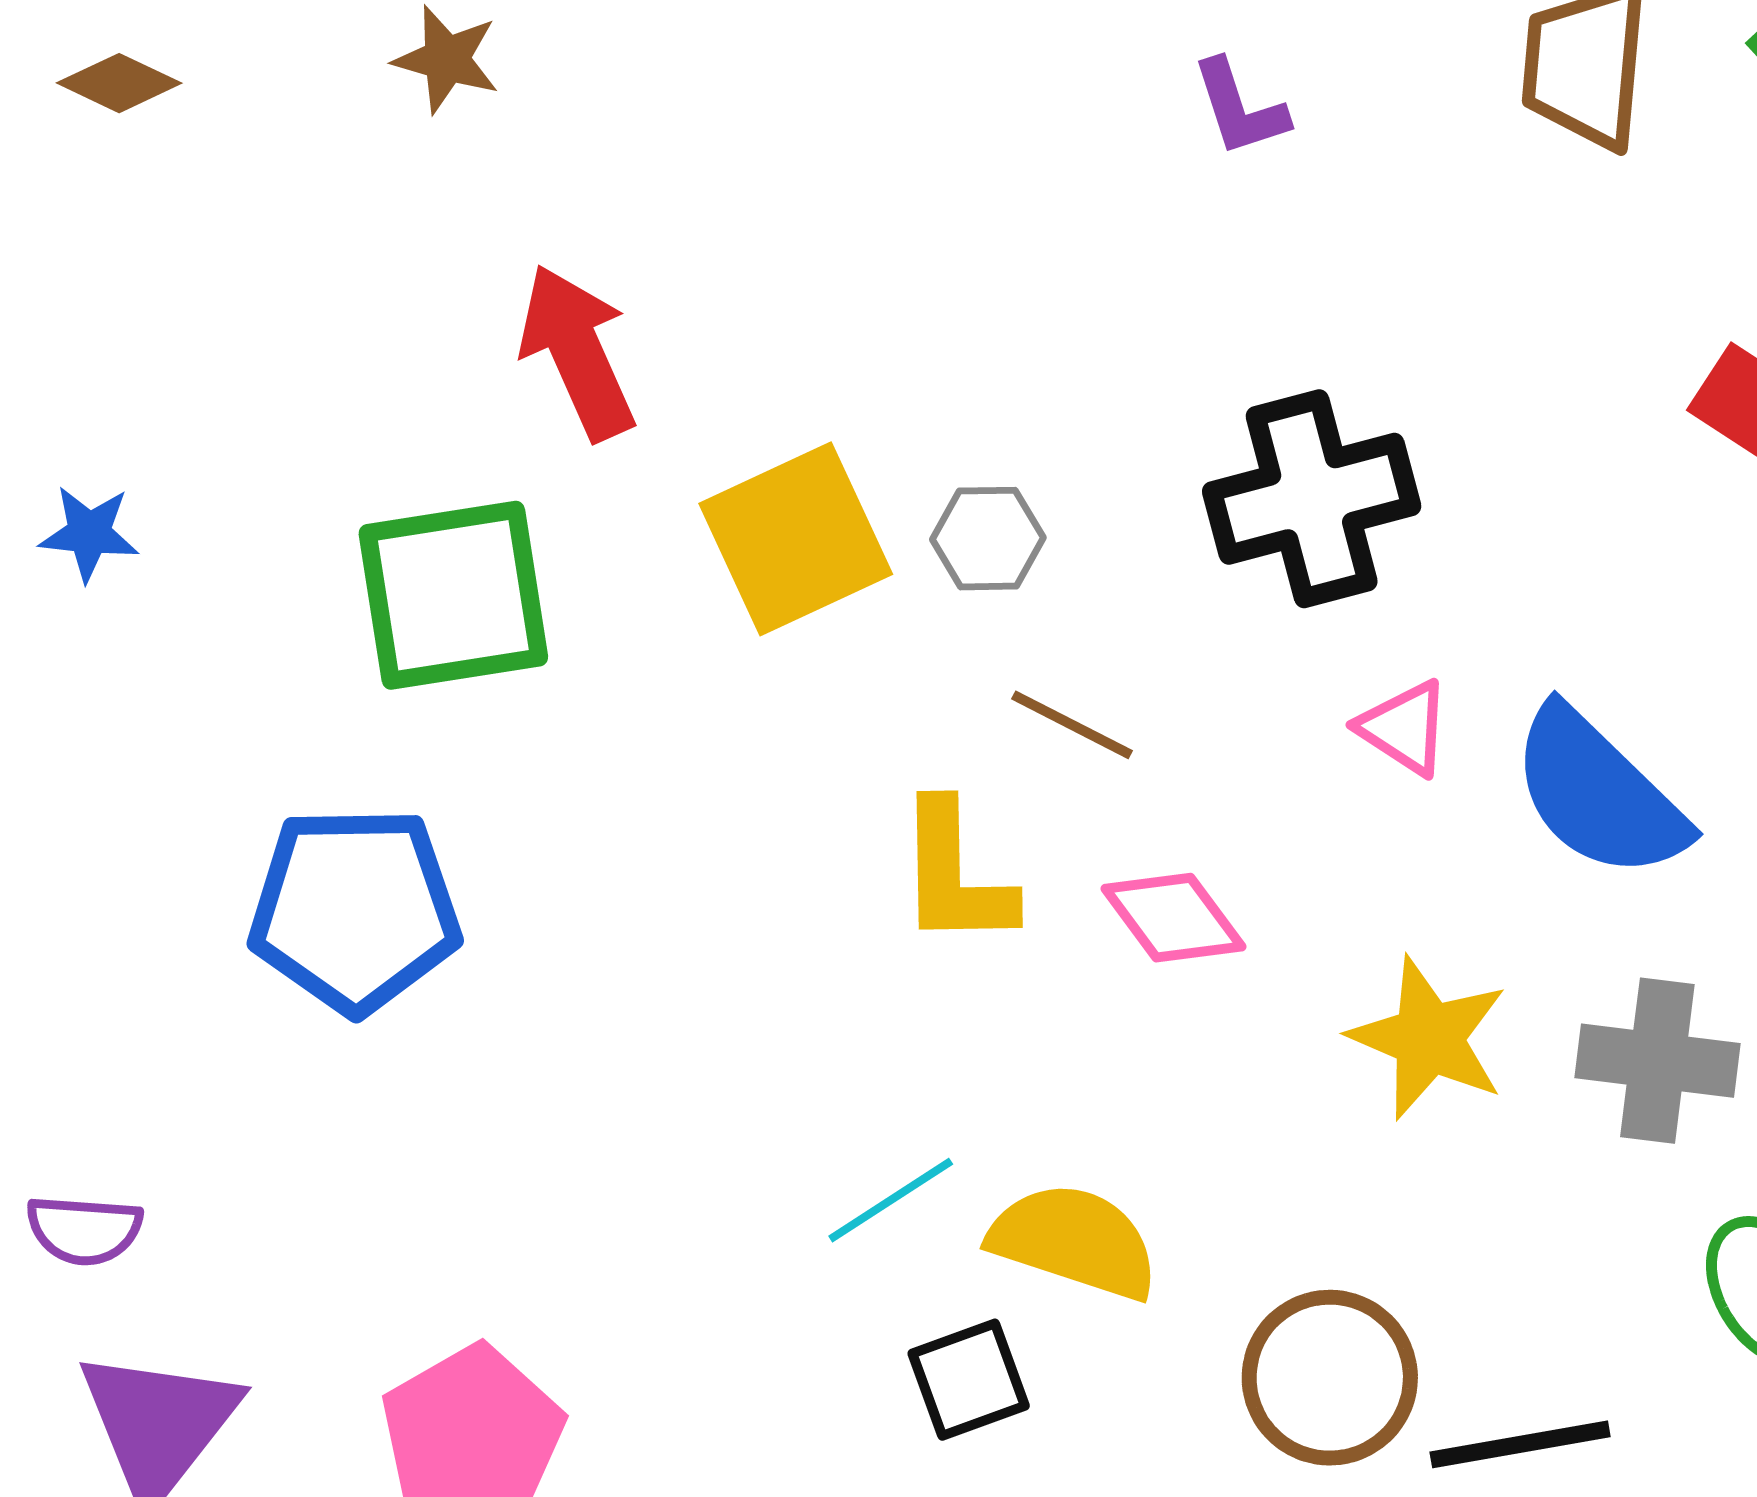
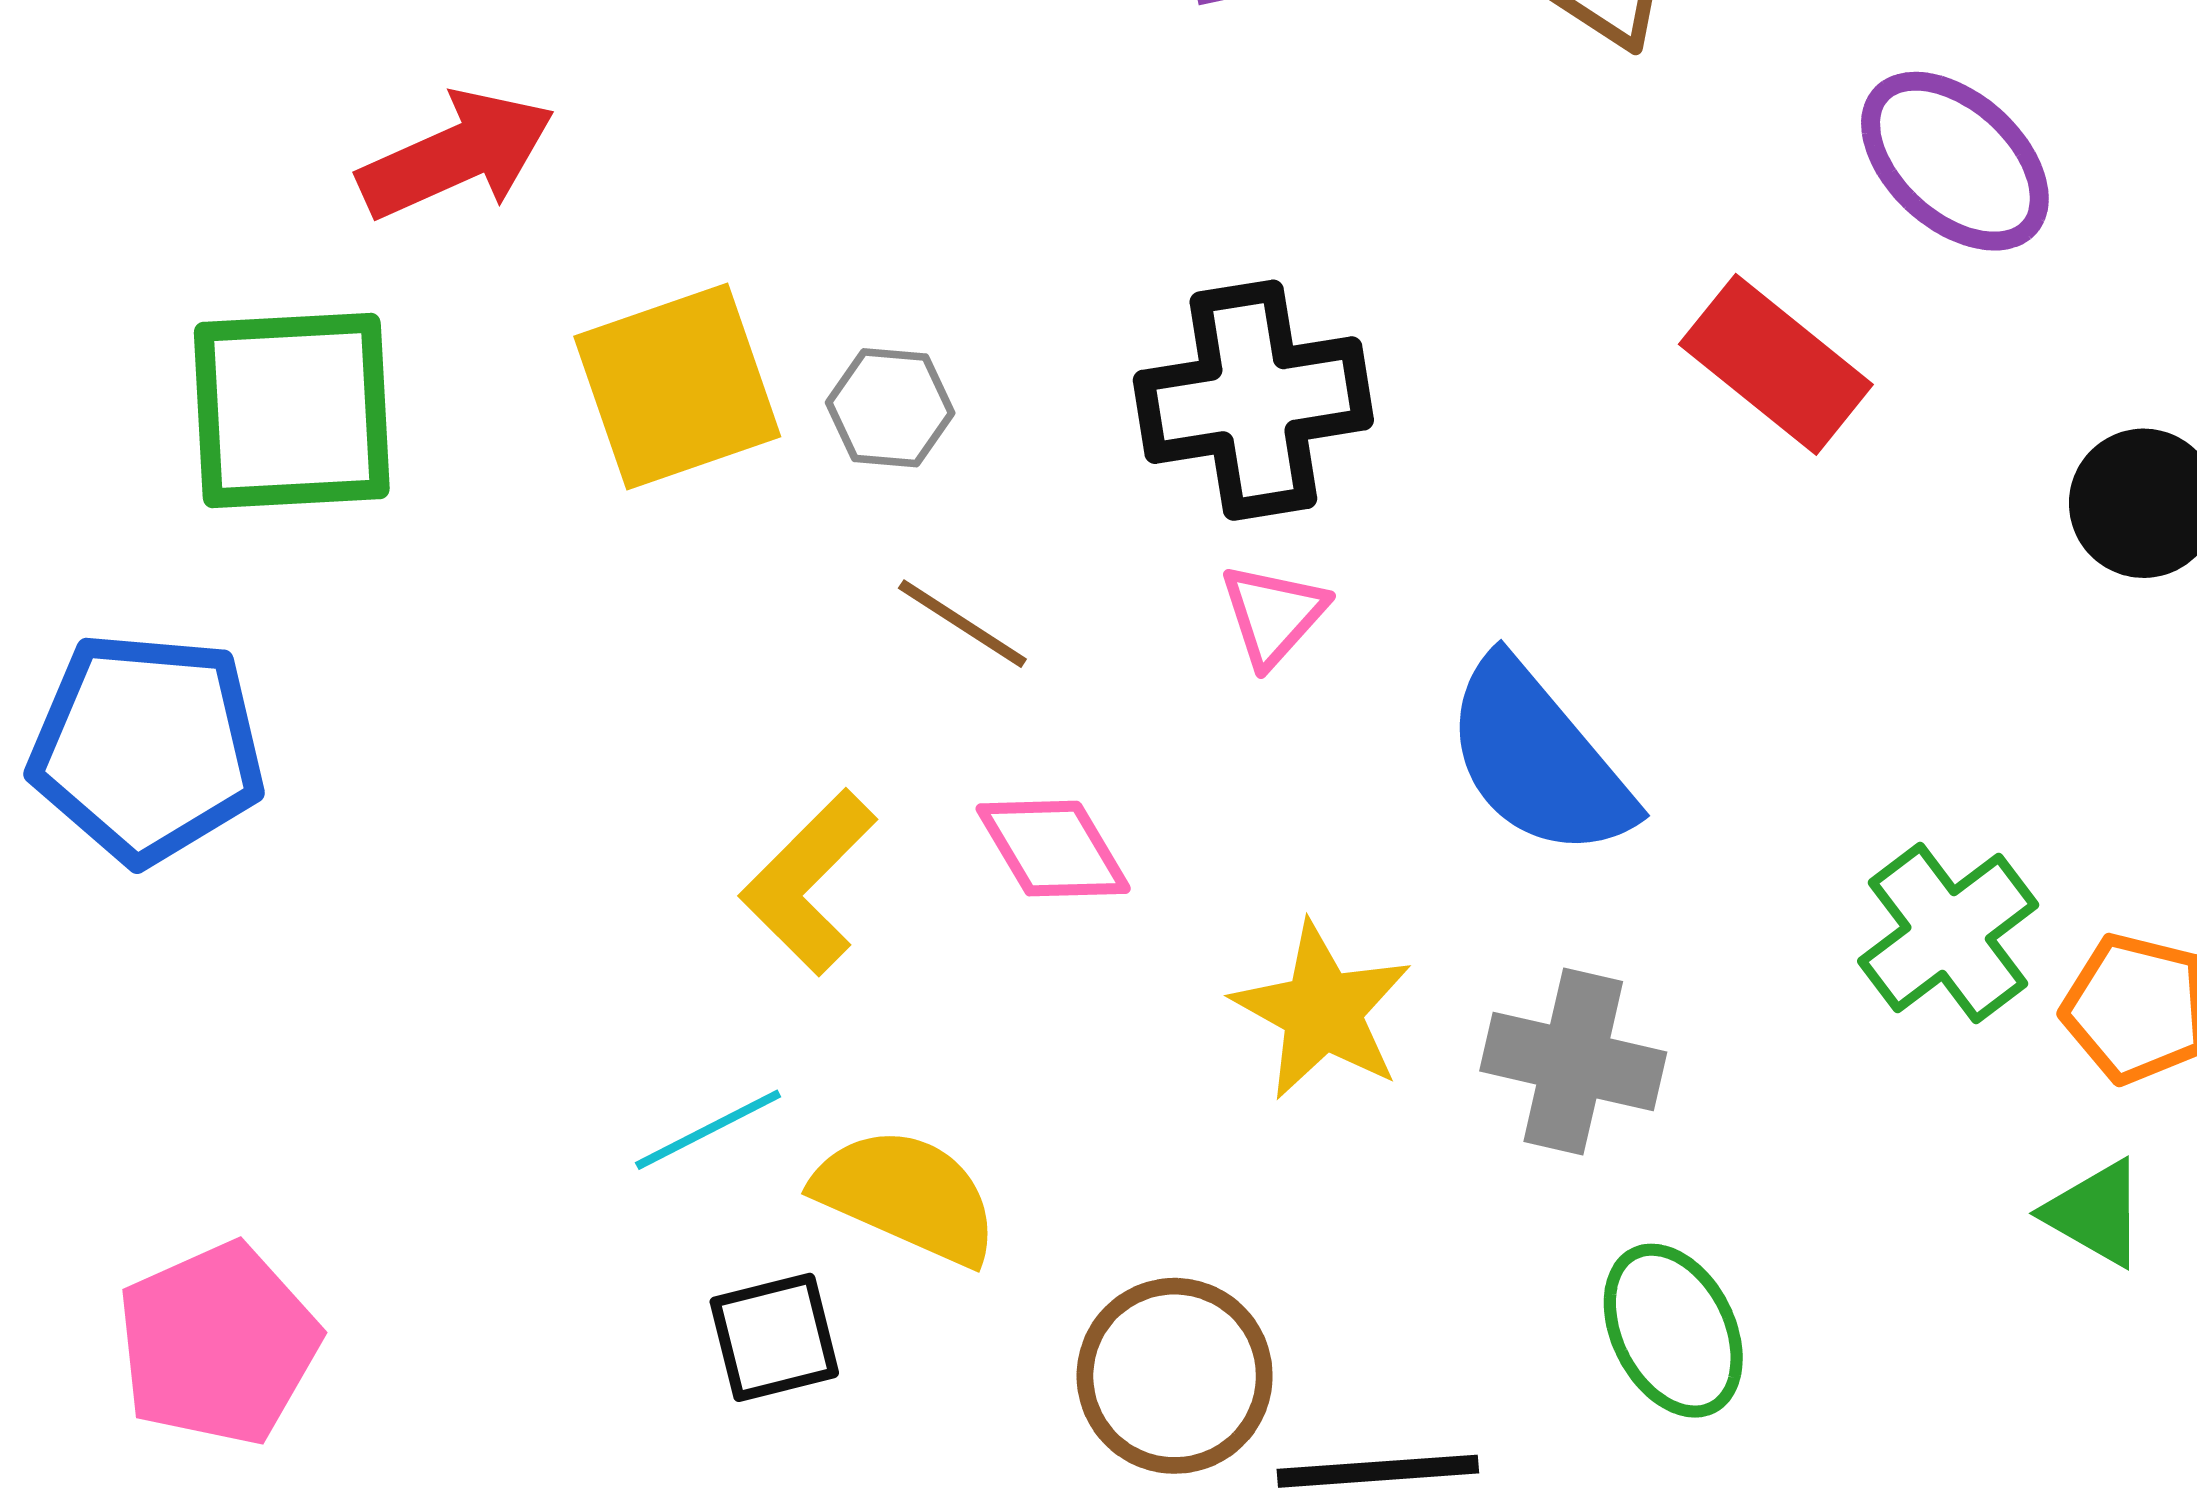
red arrow: (577, 352) -> (456, 155), turned 84
pink triangle: (1404, 728) -> (1273, 615), moved, turned 33
yellow L-shape: (955, 875) -> (809, 882), moved, turned 40

